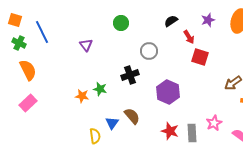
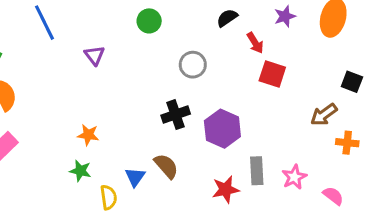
blue line: (42, 32) -> (45, 23), moved
black cross: (130, 75) -> (176, 115), moved
green star: (100, 89) -> (80, 171), moved
red star: (170, 131) -> (226, 189), turned -30
gray rectangle: (192, 133) -> (257, 171), moved

